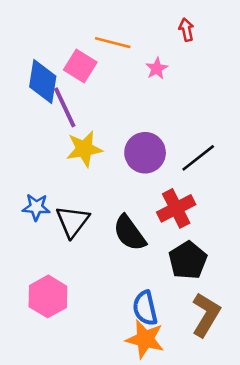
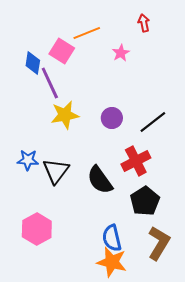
orange line: (113, 43) -> (87, 33), turned -36
blue diamond: (43, 81) -> (33, 63), size x0.7
purple circle: (145, 153) -> (112, 118), size x0.7

